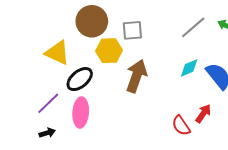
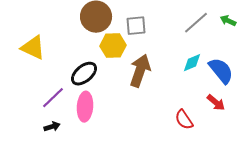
yellow triangle: (57, 53) -> (33, 48), moved
red arrow: (203, 113) -> (216, 103), moved, turned 96

